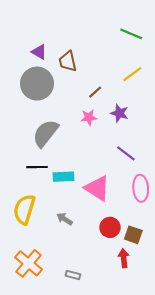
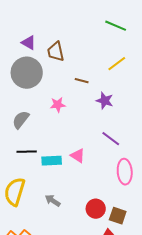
brown line: (95, 92) -> (82, 81), turned 56
pink star: (89, 117) -> (58, 105), moved
gray semicircle: (45, 133) -> (21, 120), moved, size x0.7
pink triangle: (97, 188) -> (78, 156), moved, size x0.6

